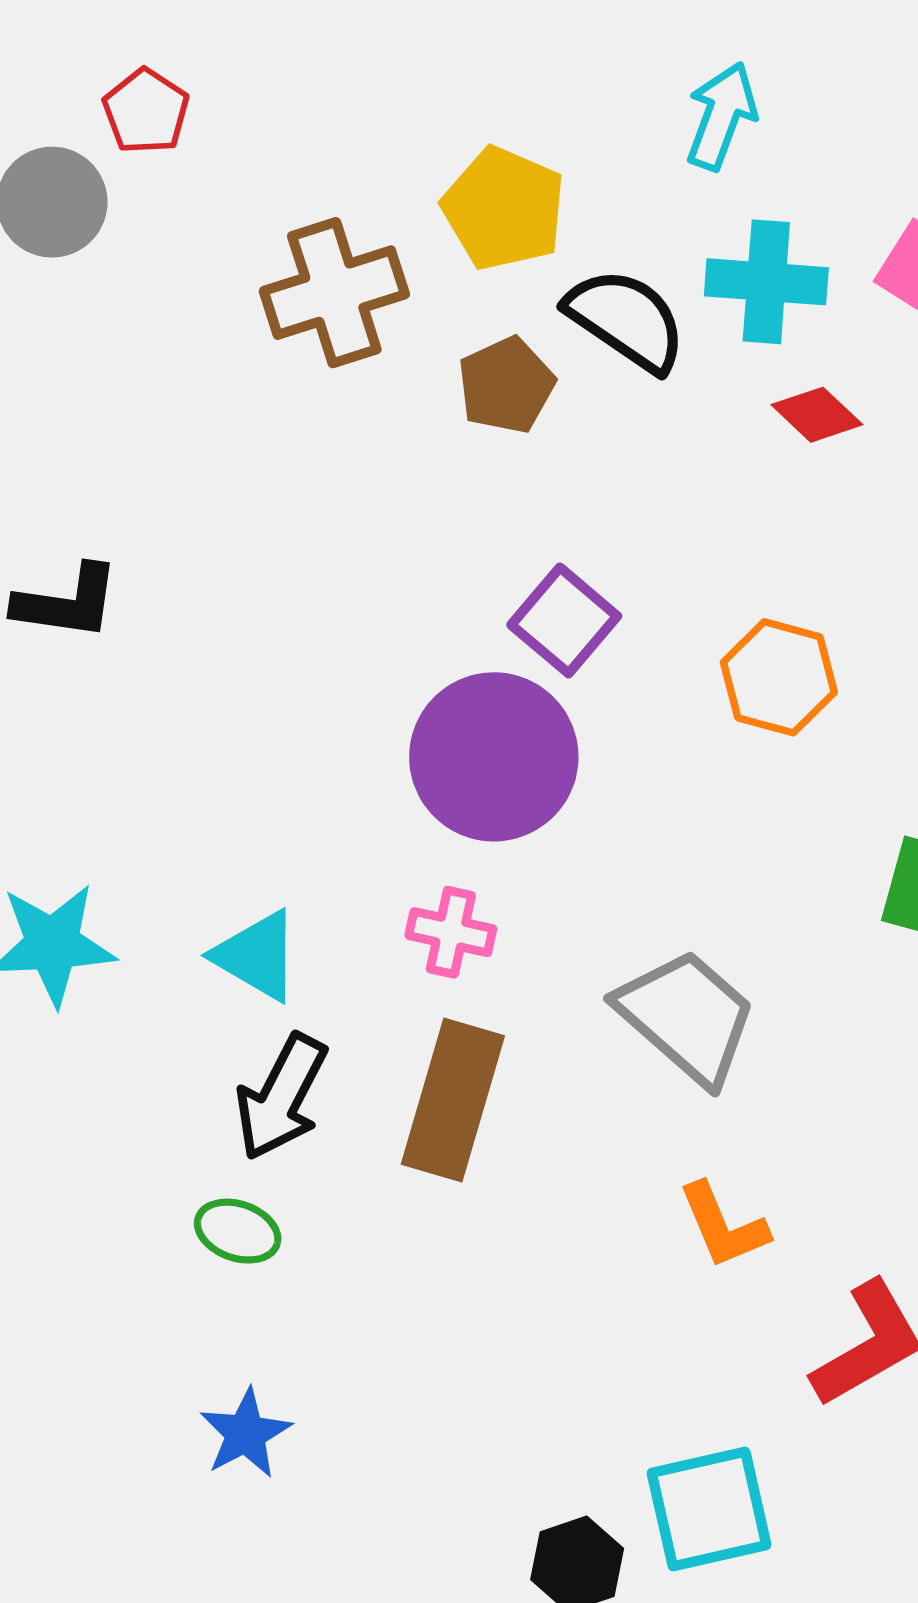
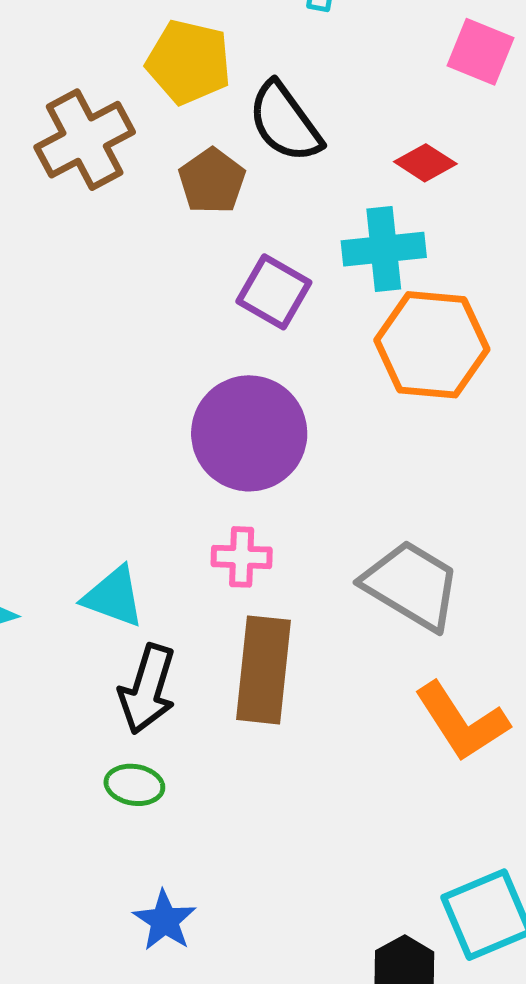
cyan cross: (766, 282) -> (384, 249), moved
black semicircle: (626, 320) -> (285, 122), turned -150
purple square: (564, 620) -> (274, 292), moved
orange hexagon: (779, 677) -> (432, 345), size x1.4
orange L-shape: (723, 1226) -> (462, 722), size x1.4

